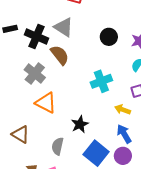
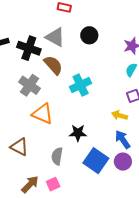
black circle: (109, 37) -> (89, 35), moved
cyan cross: (101, 81) -> (81, 85), moved
black star: (80, 124) -> (78, 133), turned 30

